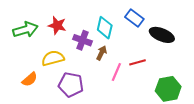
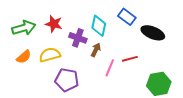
orange semicircle: (30, 79) -> (24, 57), moved

